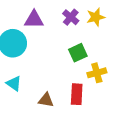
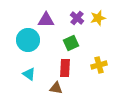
green square: (78, 53) -> (71, 43), moved
red rectangle: (77, 94) -> (65, 68), moved

